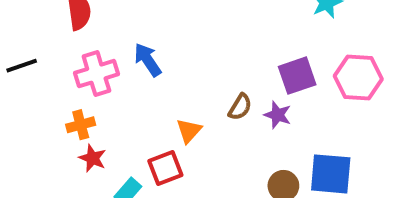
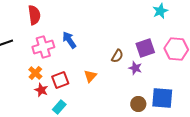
brown semicircle: (240, 107) -> (117, 56), moved
orange cross: (81, 125) -> (35, 73), turned -32
red square: (165, 168) -> (60, 80), moved

